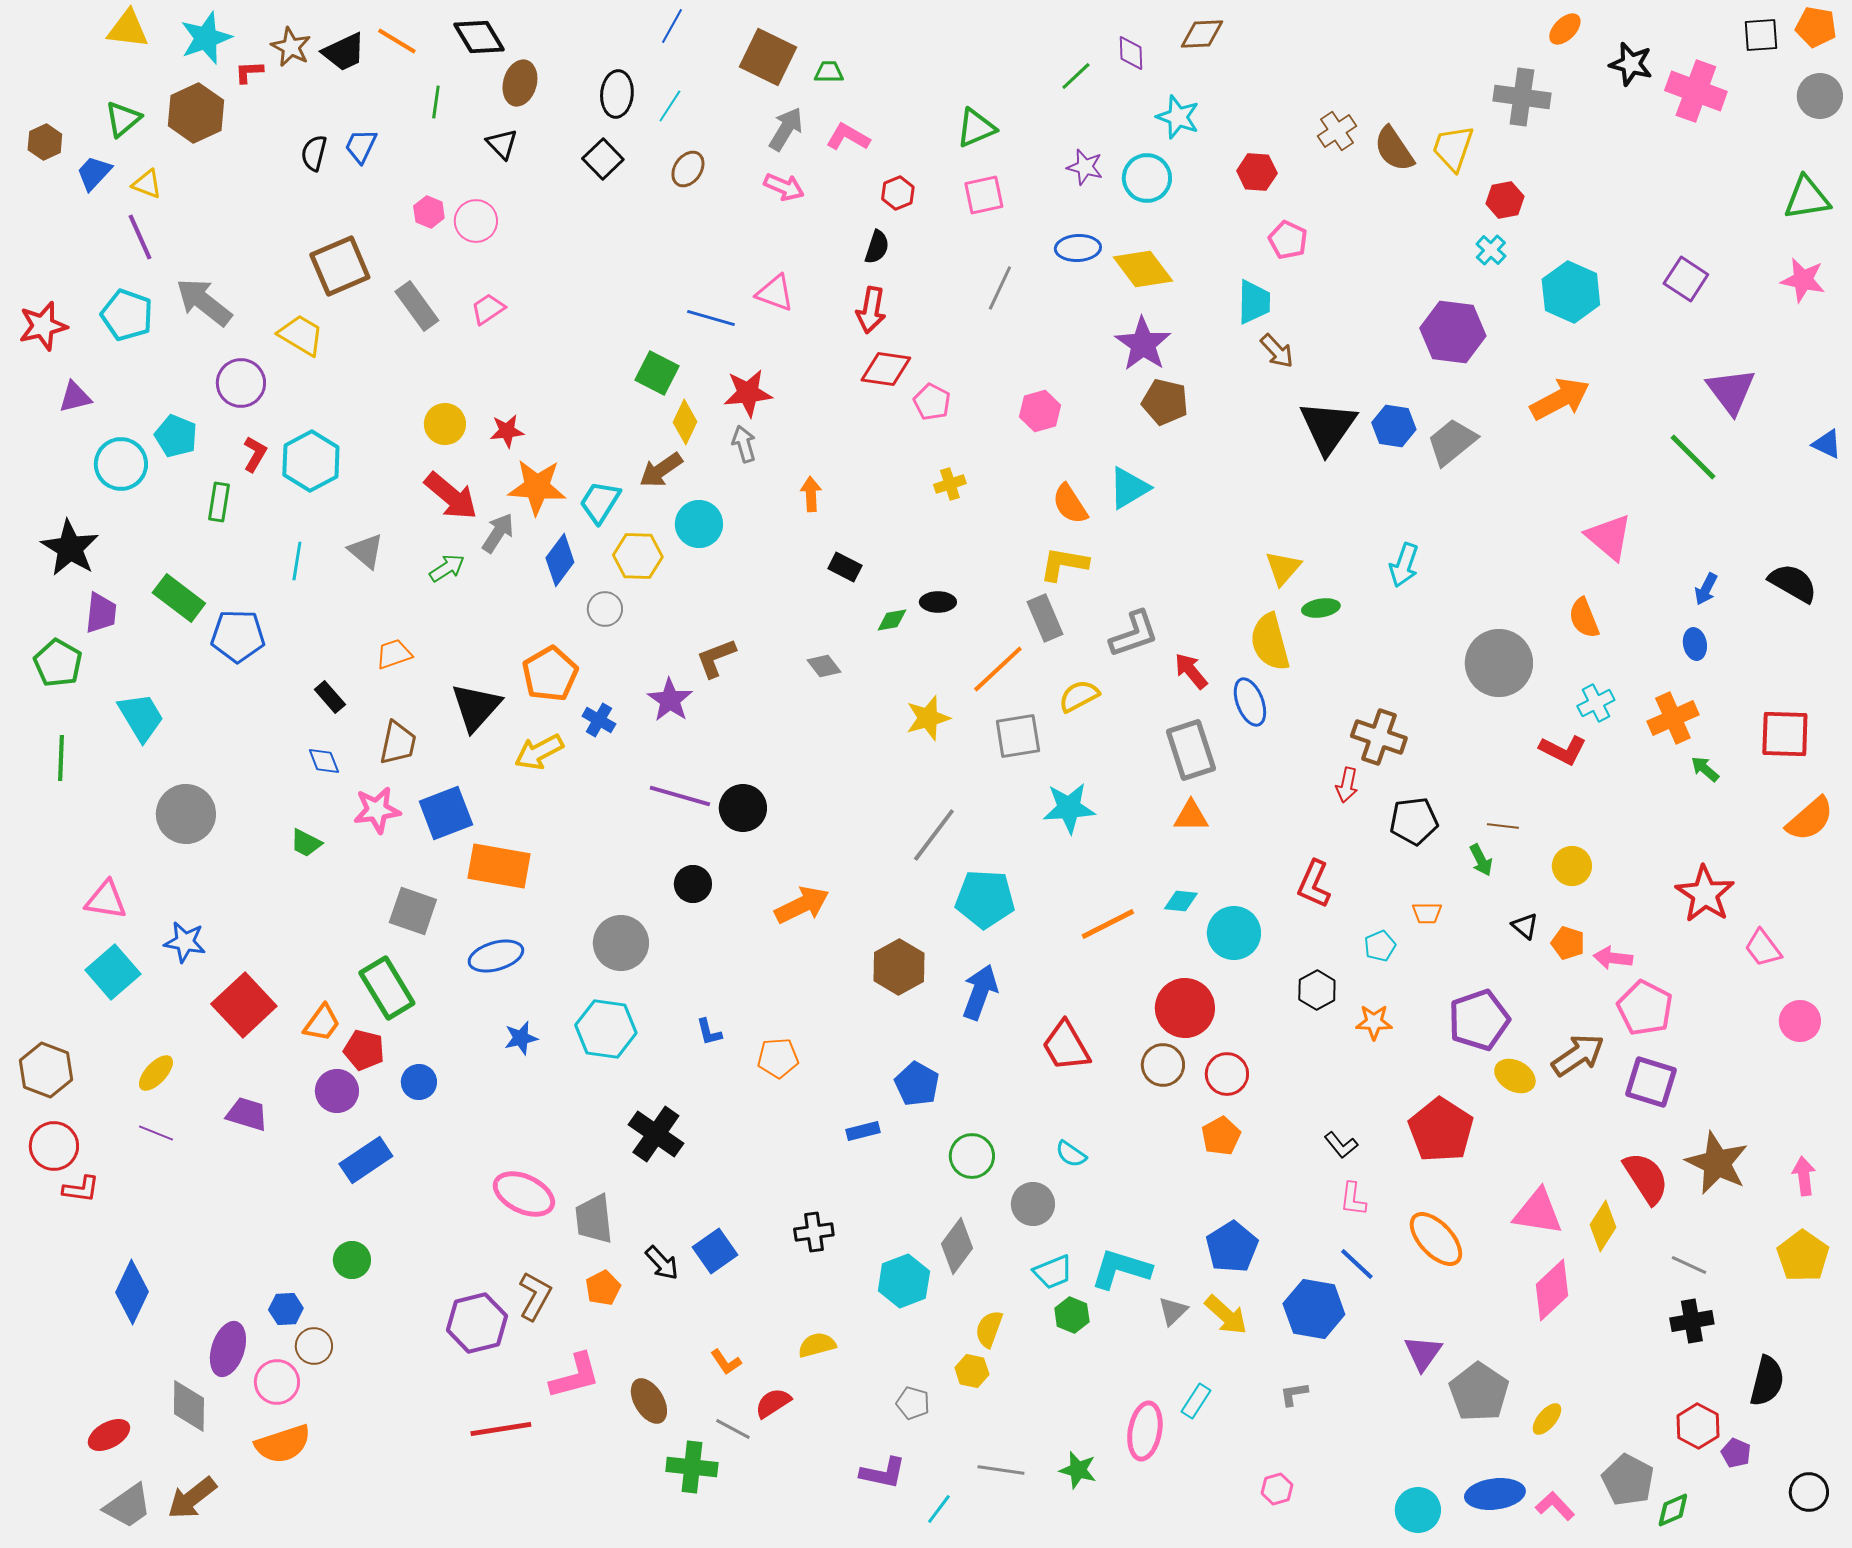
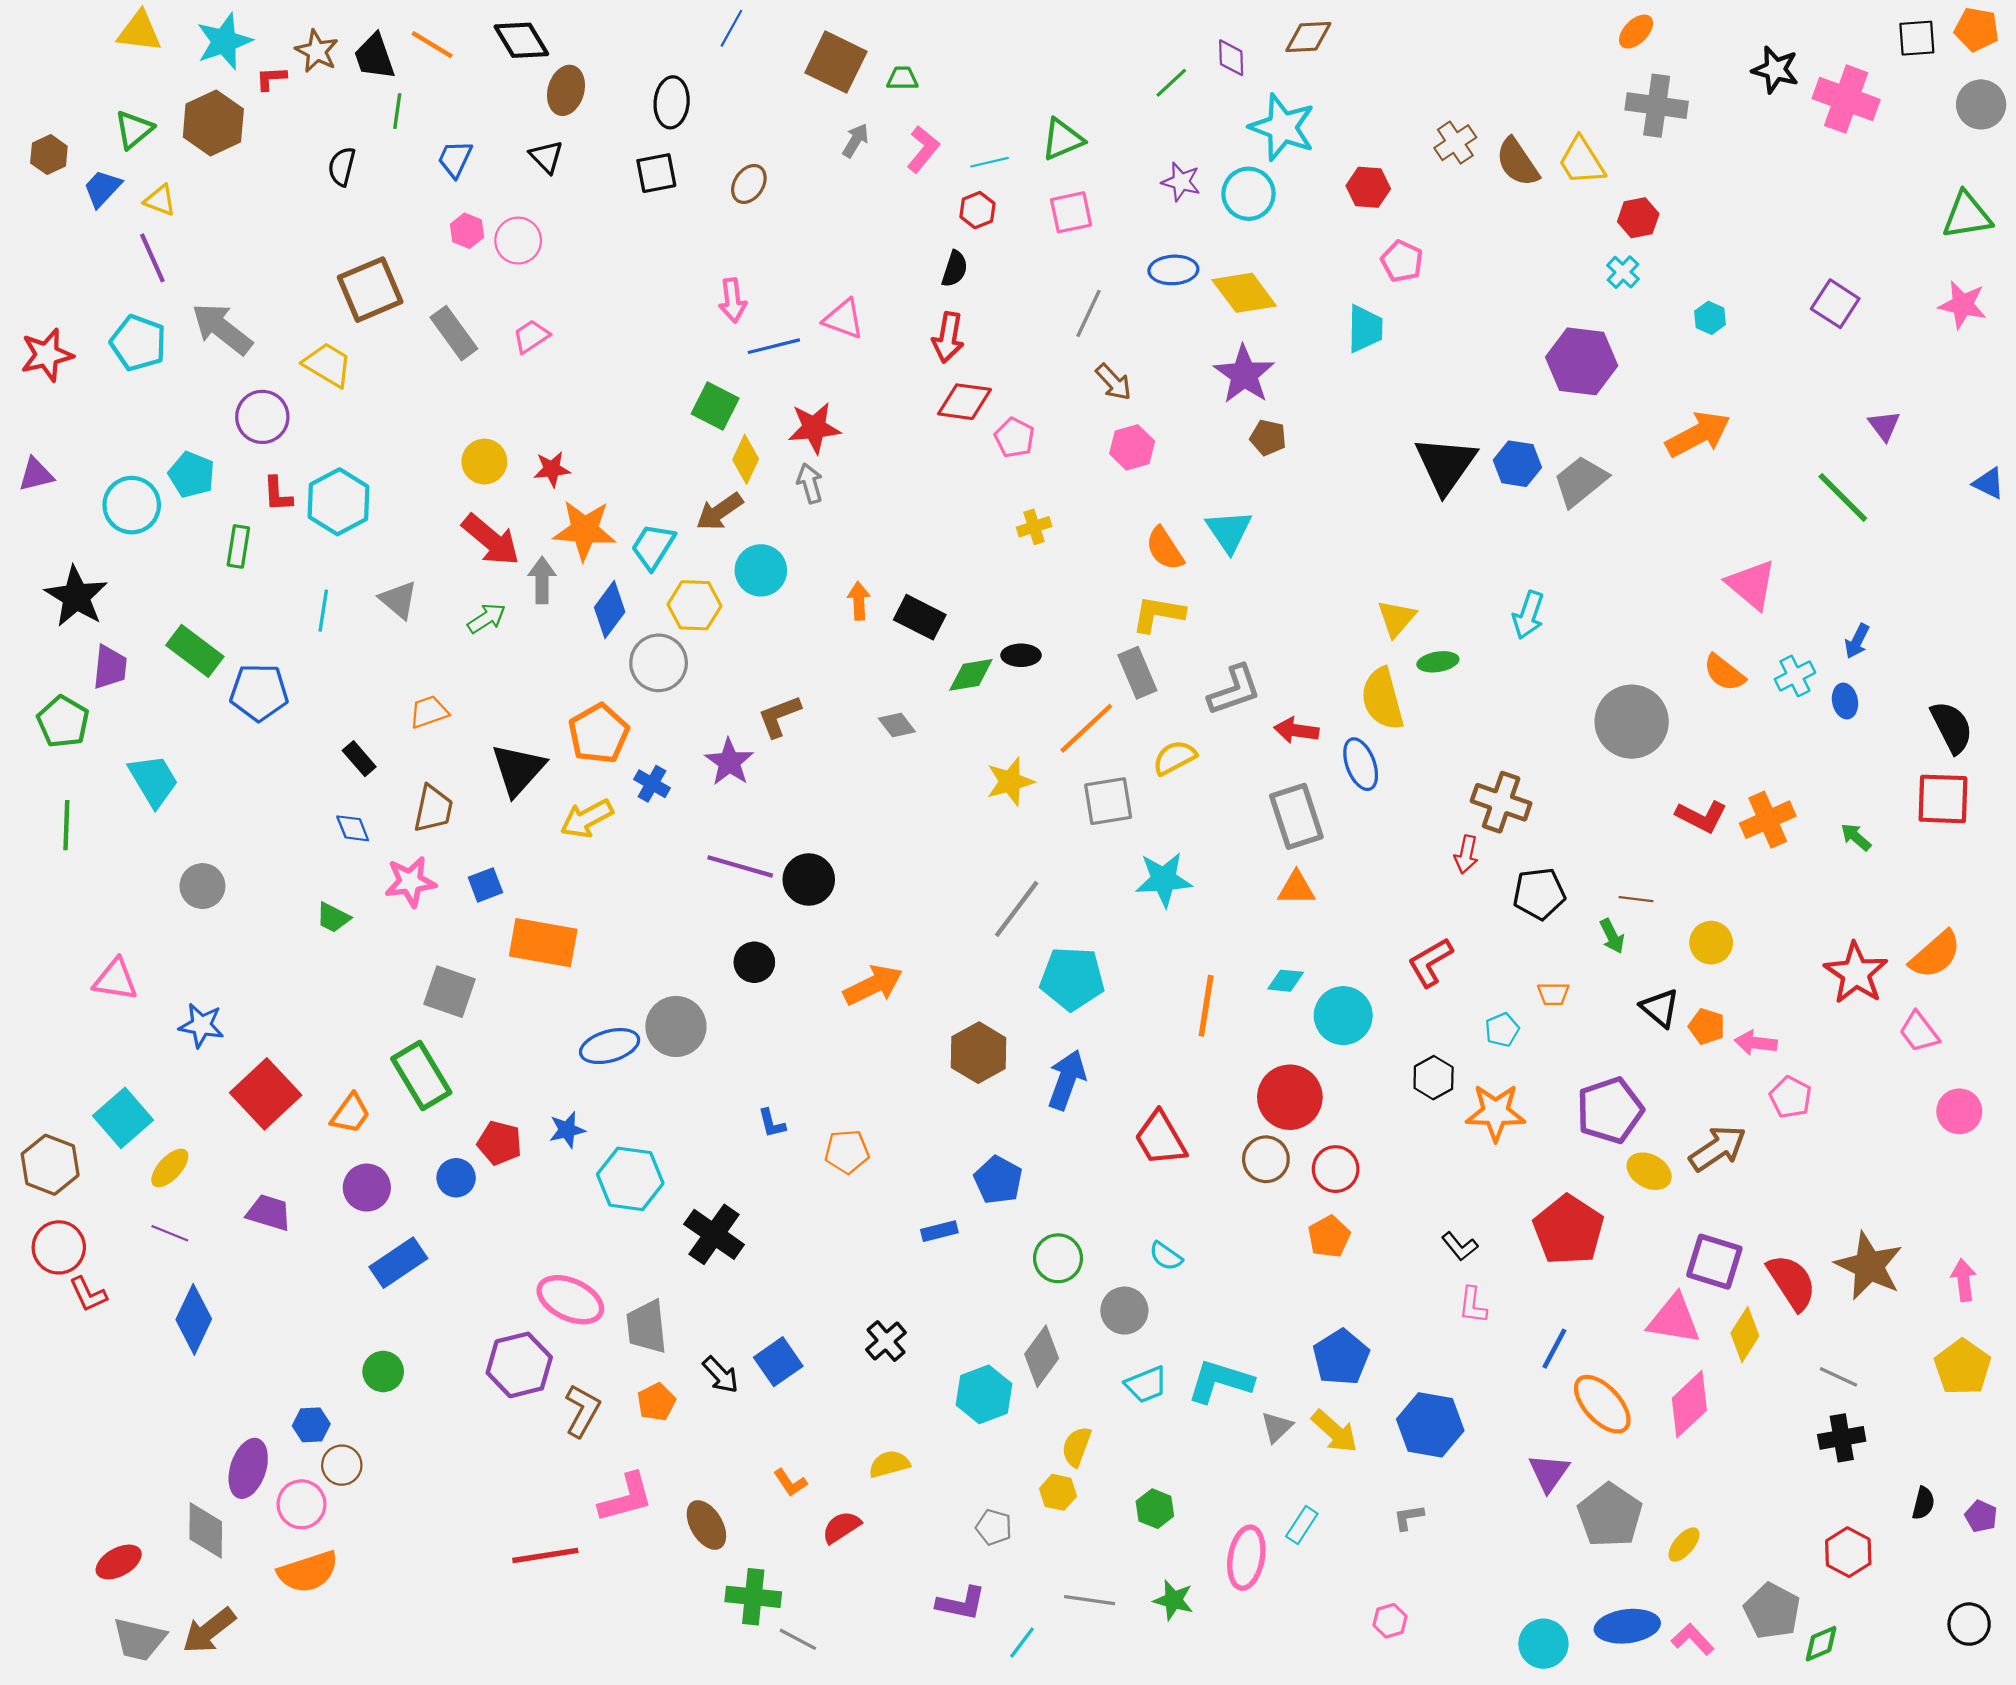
orange ellipse: (1565, 29) -> (1636, 32), moved
black trapezoid: (344, 52) -> (374, 57), turned 96
green line: (436, 102) -> (397, 111), moved
cyan line: (670, 106) -> (989, 162), moved, turned 44
cyan star: (1178, 117) -> (1282, 127), size x1.4
gray arrow: (786, 129) -> (856, 140), size x0.7
pink L-shape: (848, 137) -> (923, 149), turned 99
blue trapezoid: (361, 146) -> (455, 159), moved
yellow trapezoid: (1453, 148) -> (1582, 161), turned -51
black square: (603, 159) -> (656, 173), turned 33
pink arrow: (784, 187) -> (733, 300), moved, turned 60
cyan hexagon: (1571, 292) -> (1710, 318), size x0.5
blue line: (711, 318) -> (774, 346), turned -30
brown arrow: (1277, 351) -> (1114, 382), moved
purple triangle: (1731, 391) -> (1884, 426), size x0.6
purple triangle: (75, 397) -> (36, 475), moved
brown pentagon: (1165, 402) -> (1268, 438), size x0.7
red L-shape: (255, 454) -> (278, 494), turned 147
cyan triangle: (1129, 488) -> (1229, 531), turned -33
orange arrow: (811, 494) -> (859, 601), moved
gray arrow: (498, 533) -> (542, 580), turned -33
black rectangle: (845, 567) -> (920, 617), size x1.4
black semicircle: (1793, 583) -> (1952, 727), moved, turned 33
gray circle: (605, 609) -> (659, 663), size x1.5
orange semicircle: (1584, 618) -> (1724, 673), turned -30
green diamond: (892, 620) -> (971, 675), size x1.4
red arrow: (1191, 671) -> (1296, 730), turned -42
cyan cross: (1596, 703) -> (1795, 676), moved
orange cross: (1673, 718) -> (1768, 820), moved
blue square: (446, 813) -> (485, 885), size x0.6
gray circle: (186, 814) -> (202, 886), size x0.7
orange semicircle: (1810, 819) -> (1935, 955), moved
red L-shape: (1314, 884) -> (1430, 962), turned 36
orange line: (1108, 924) -> (1206, 1006), turned -54
black triangle: (1525, 926) -> (1660, 1008), size x1.4
blue ellipse: (496, 956) -> (610, 1046), moved
cyan square: (113, 972) -> (123, 1118), moved
pink pentagon: (1645, 1008) -> (1791, 1097), size x0.7
orange star: (1374, 1022) -> (1496, 1112), size x1.5
cyan hexagon: (606, 1029) -> (630, 1179), moved
red pentagon: (364, 1050) -> (500, 1143), moved
purple square: (1651, 1082) -> (1714, 1262), moved
red L-shape: (81, 1189) -> (88, 1294), turned 57
black cross: (814, 1232) -> (886, 1341), turned -33
orange ellipse: (1436, 1239) -> (1602, 1404), moved
blue line: (1357, 1264) -> (1554, 1349), moved, turned 75
blue diamond: (132, 1292) -> (194, 1319), moved
green hexagon: (1072, 1315) -> (1155, 1509), moved
purple hexagon: (477, 1323) -> (519, 1365), moved
black semicircle: (1767, 1381) -> (1923, 1503), size x0.6
gray line: (733, 1429) -> (798, 1639), moved
purple pentagon: (1736, 1453) -> (1981, 1516), moved
gray trapezoid: (128, 1506) -> (139, 1639), turned 48

